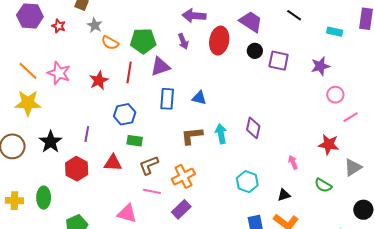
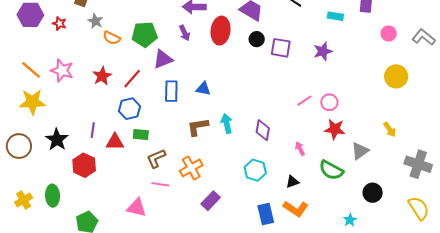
red line: (129, 72) -> (132, 79), moved, turned 35
pink circle: (335, 95) -> (329, 102), moved
pink line: (351, 117) -> (304, 101), moved
purple diamond: (253, 128) -> (263, 130), moved
red triangle: (113, 163) -> (115, 142), moved
green semicircle: (323, 185) -> (331, 170), size x1.4
yellow cross: (14, 201) -> (24, 200), turned -30
purple rectangle: (181, 209) -> (211, 201), moved

